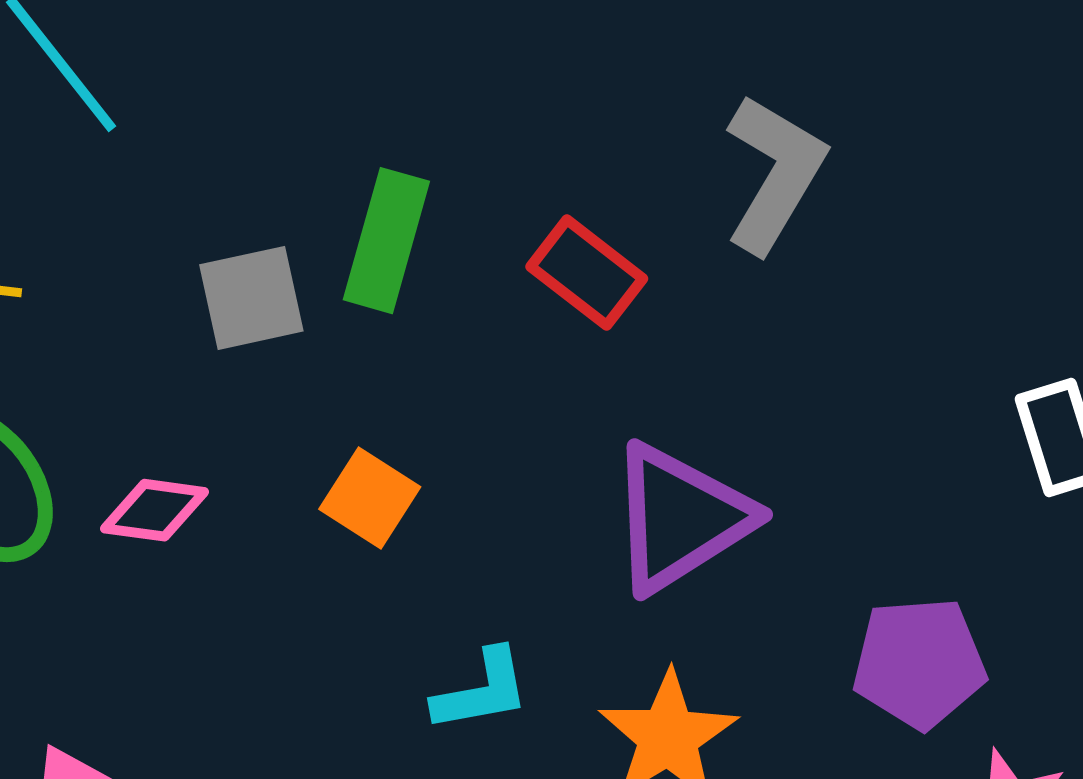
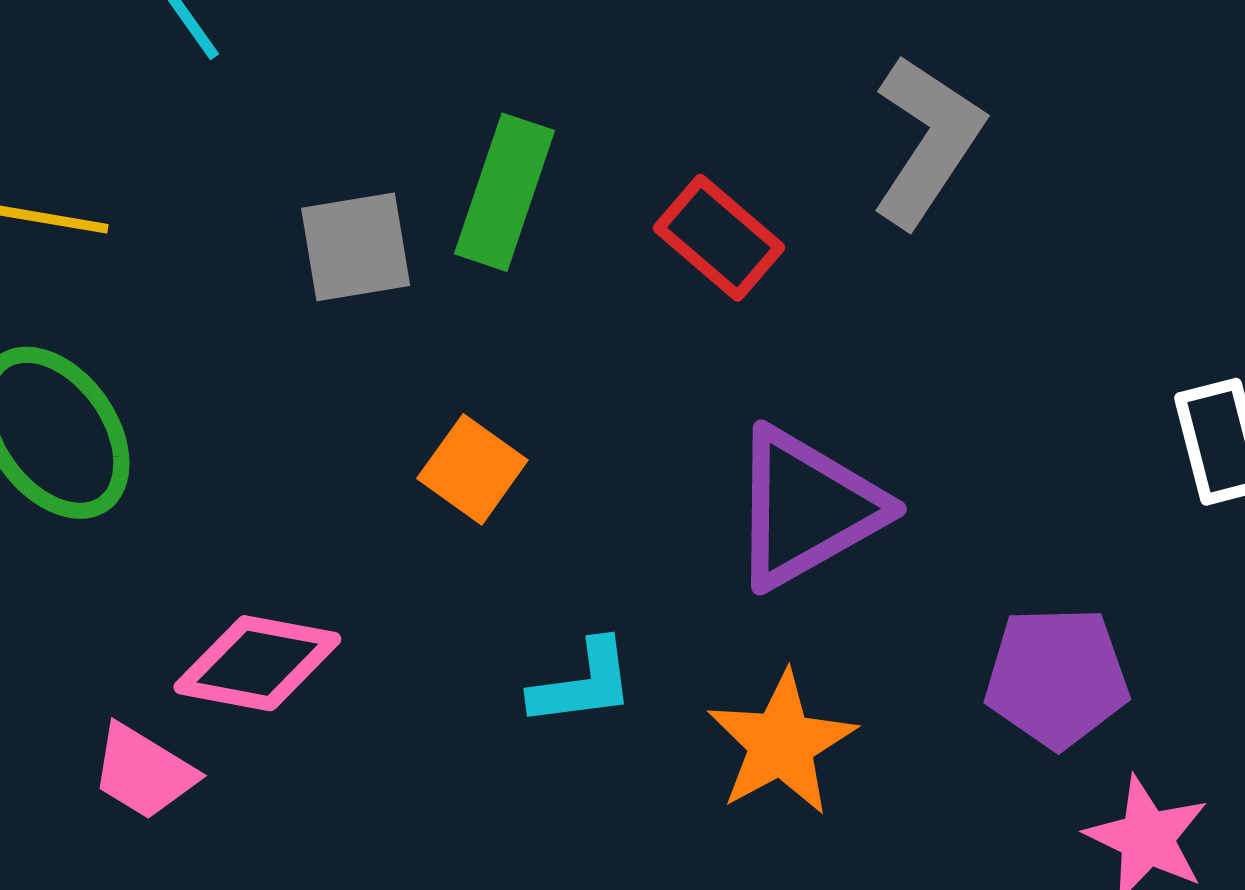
pink diamond: (154, 510) -> (257, 663), moved, size x1.4

